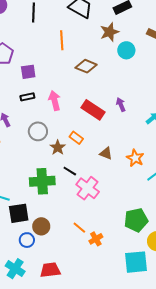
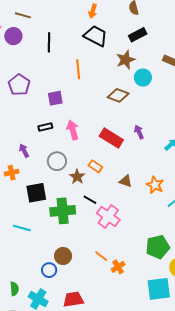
brown diamond: (86, 66) -> (118, 95), moved
purple square: (28, 72) -> (55, 98), moved
black square: (19, 213) -> (36, 193), moved

